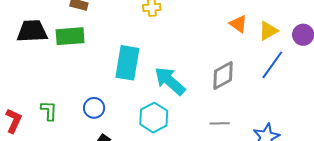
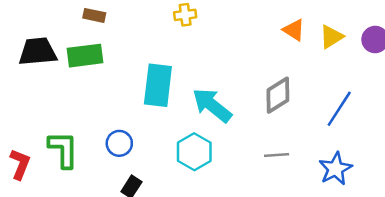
blue line: (272, 65) -> (339, 109), moved
green L-shape: (49, 111) -> (63, 149), size x1.5

